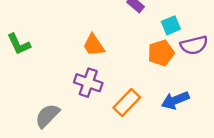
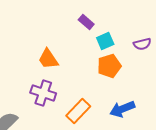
cyan square: (171, 25) -> (105, 41), moved
purple semicircle: (194, 45) -> (142, 44), moved, size x0.7

